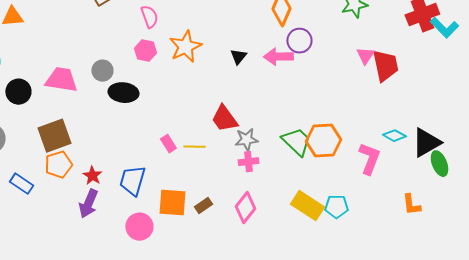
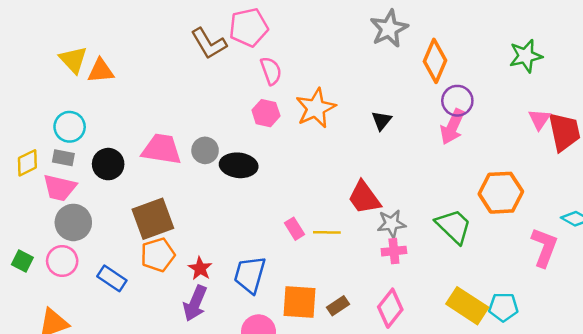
pink arrow: (278, 57) -> (452, 127), moved, turned -64
gray circle: (102, 71) -> (205, 150), moved
orange hexagon: (323, 141) -> (501, 193), moved

